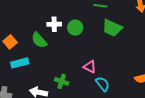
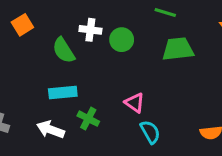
green trapezoid: (112, 28) -> (178, 49), turned 140
orange square: (10, 42) -> (22, 25), moved
cyan rectangle: (20, 63) -> (63, 92), moved

